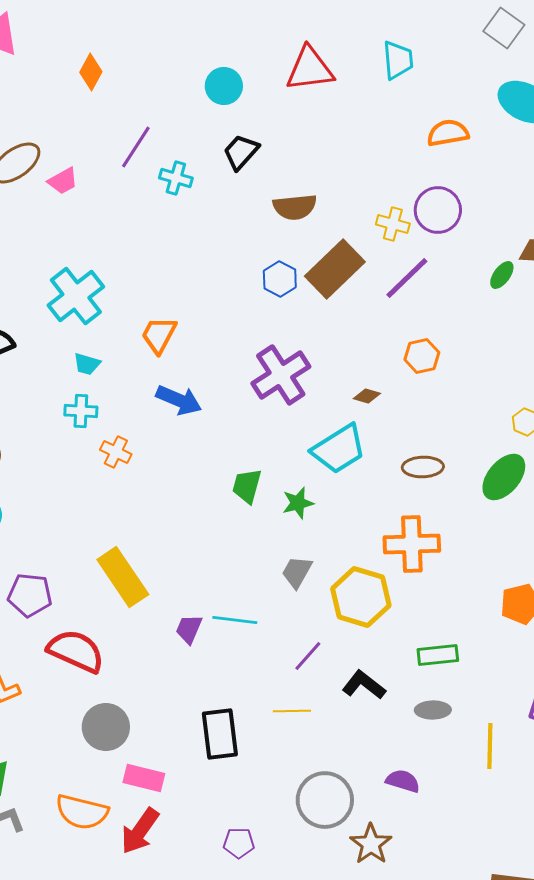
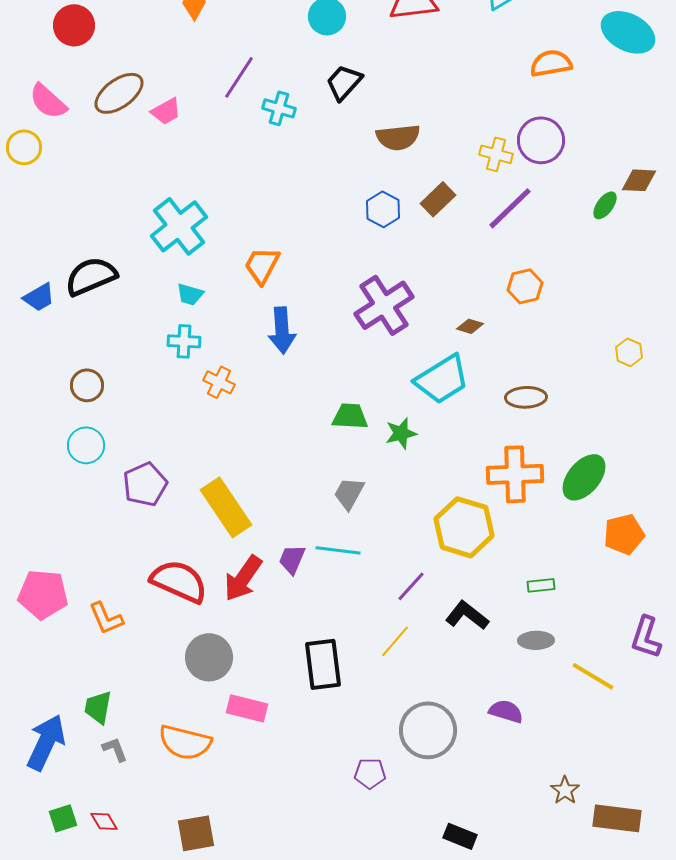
brown rectangle: (335, 269) -> (438, 199), size x0.6
blue arrow: (179, 400) -> (282, 330), turned 63
green ellipse: (504, 477) -> (584, 477), moved
green trapezoid: (247, 486) -> (350, 416), turned 78
gray trapezoid: (297, 572) -> (349, 493), moved
purple pentagon: (30, 595) -> (145, 484), moved, turned -30
green rectangle: (438, 655) -> (541, 585), size x0.7
yellow line: (292, 711) -> (395, 641), turned -48
yellow line: (490, 746) -> (593, 676), turned -60
red arrow: (140, 831) -> (243, 578), moved
purple pentagon: (239, 843) -> (370, 773), moved
brown star: (371, 844) -> (565, 790), moved, size x0.7

